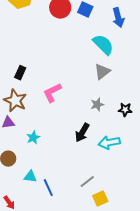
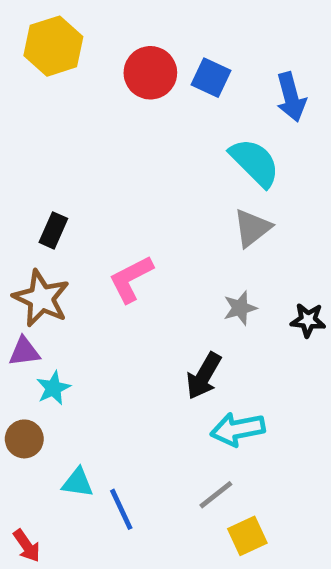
cyan star: (33, 138) -> (53, 388), moved
cyan arrow: (109, 143) -> (238, 429), moved

